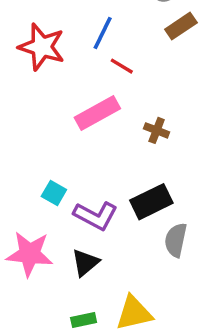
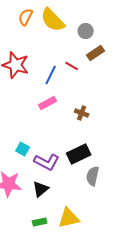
blue line: (103, 33) -> (51, 75), moved
red line: (122, 66) -> (72, 66), moved
pink rectangle: (97, 113) -> (48, 103), size x0.7

